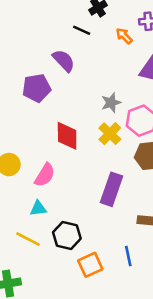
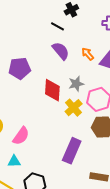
orange arrow: (124, 36) -> (88, 54), moved
purple semicircle: (64, 61) -> (61, 51), moved
red diamond: (67, 136) -> (52, 90), moved

